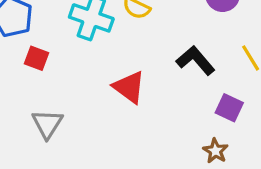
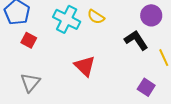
black L-shape: (196, 60) -> (136, 40), moved

